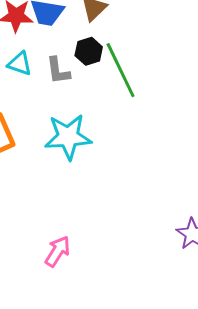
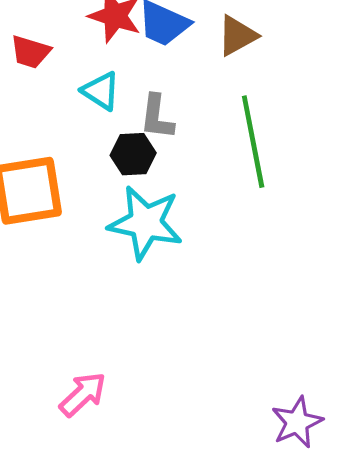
black hexagon: (89, 51) -> (133, 154), moved

